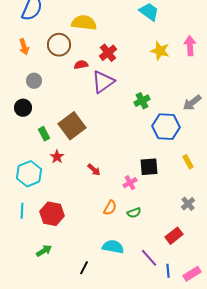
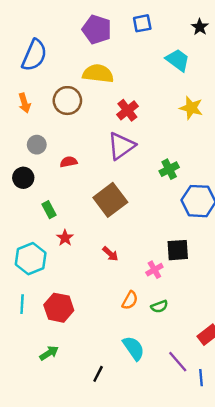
red semicircle: (81, 65) -> (69, 162), moved
brown square: (72, 126) -> (110, 200), moved
cyan semicircle: (113, 247) -> (134, 348), turned 45

